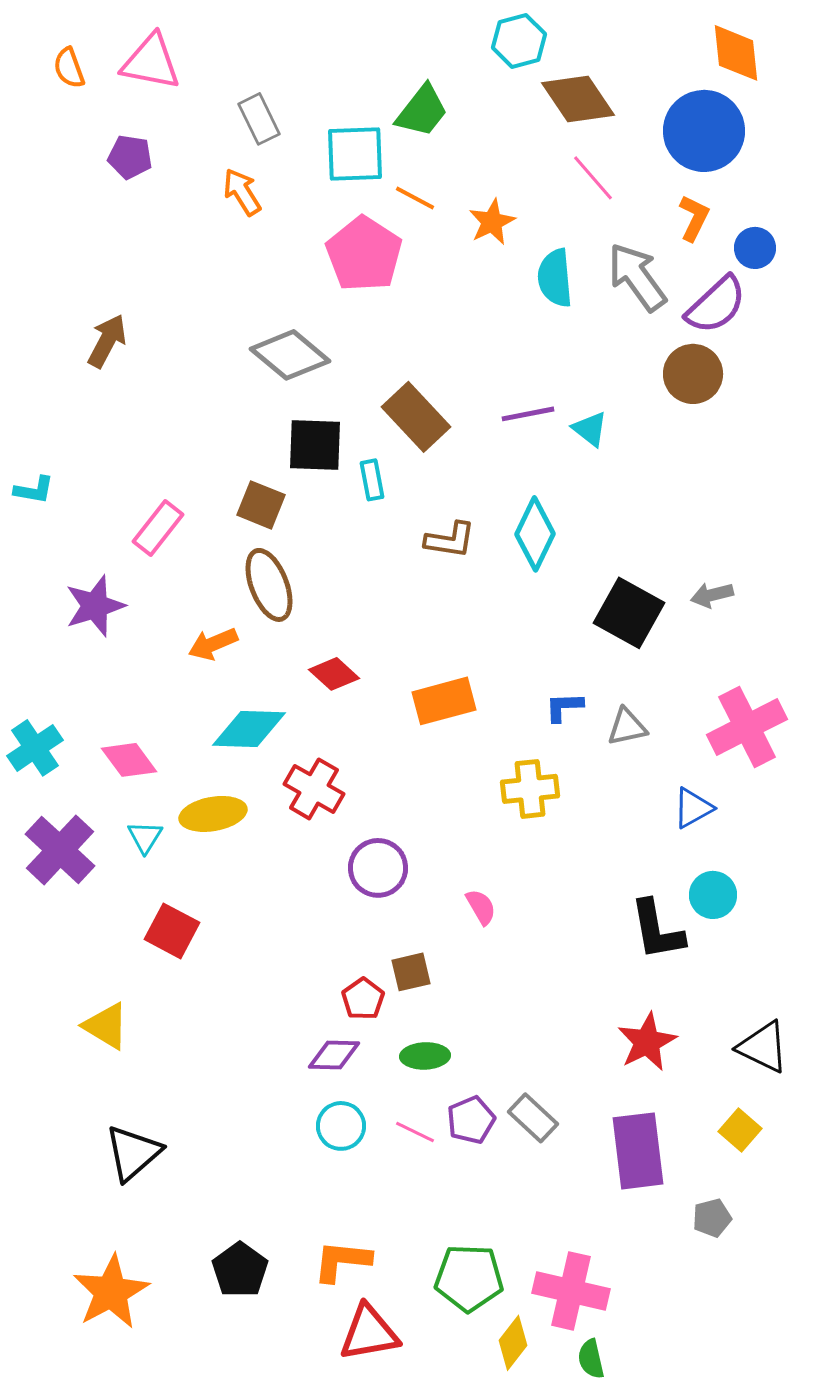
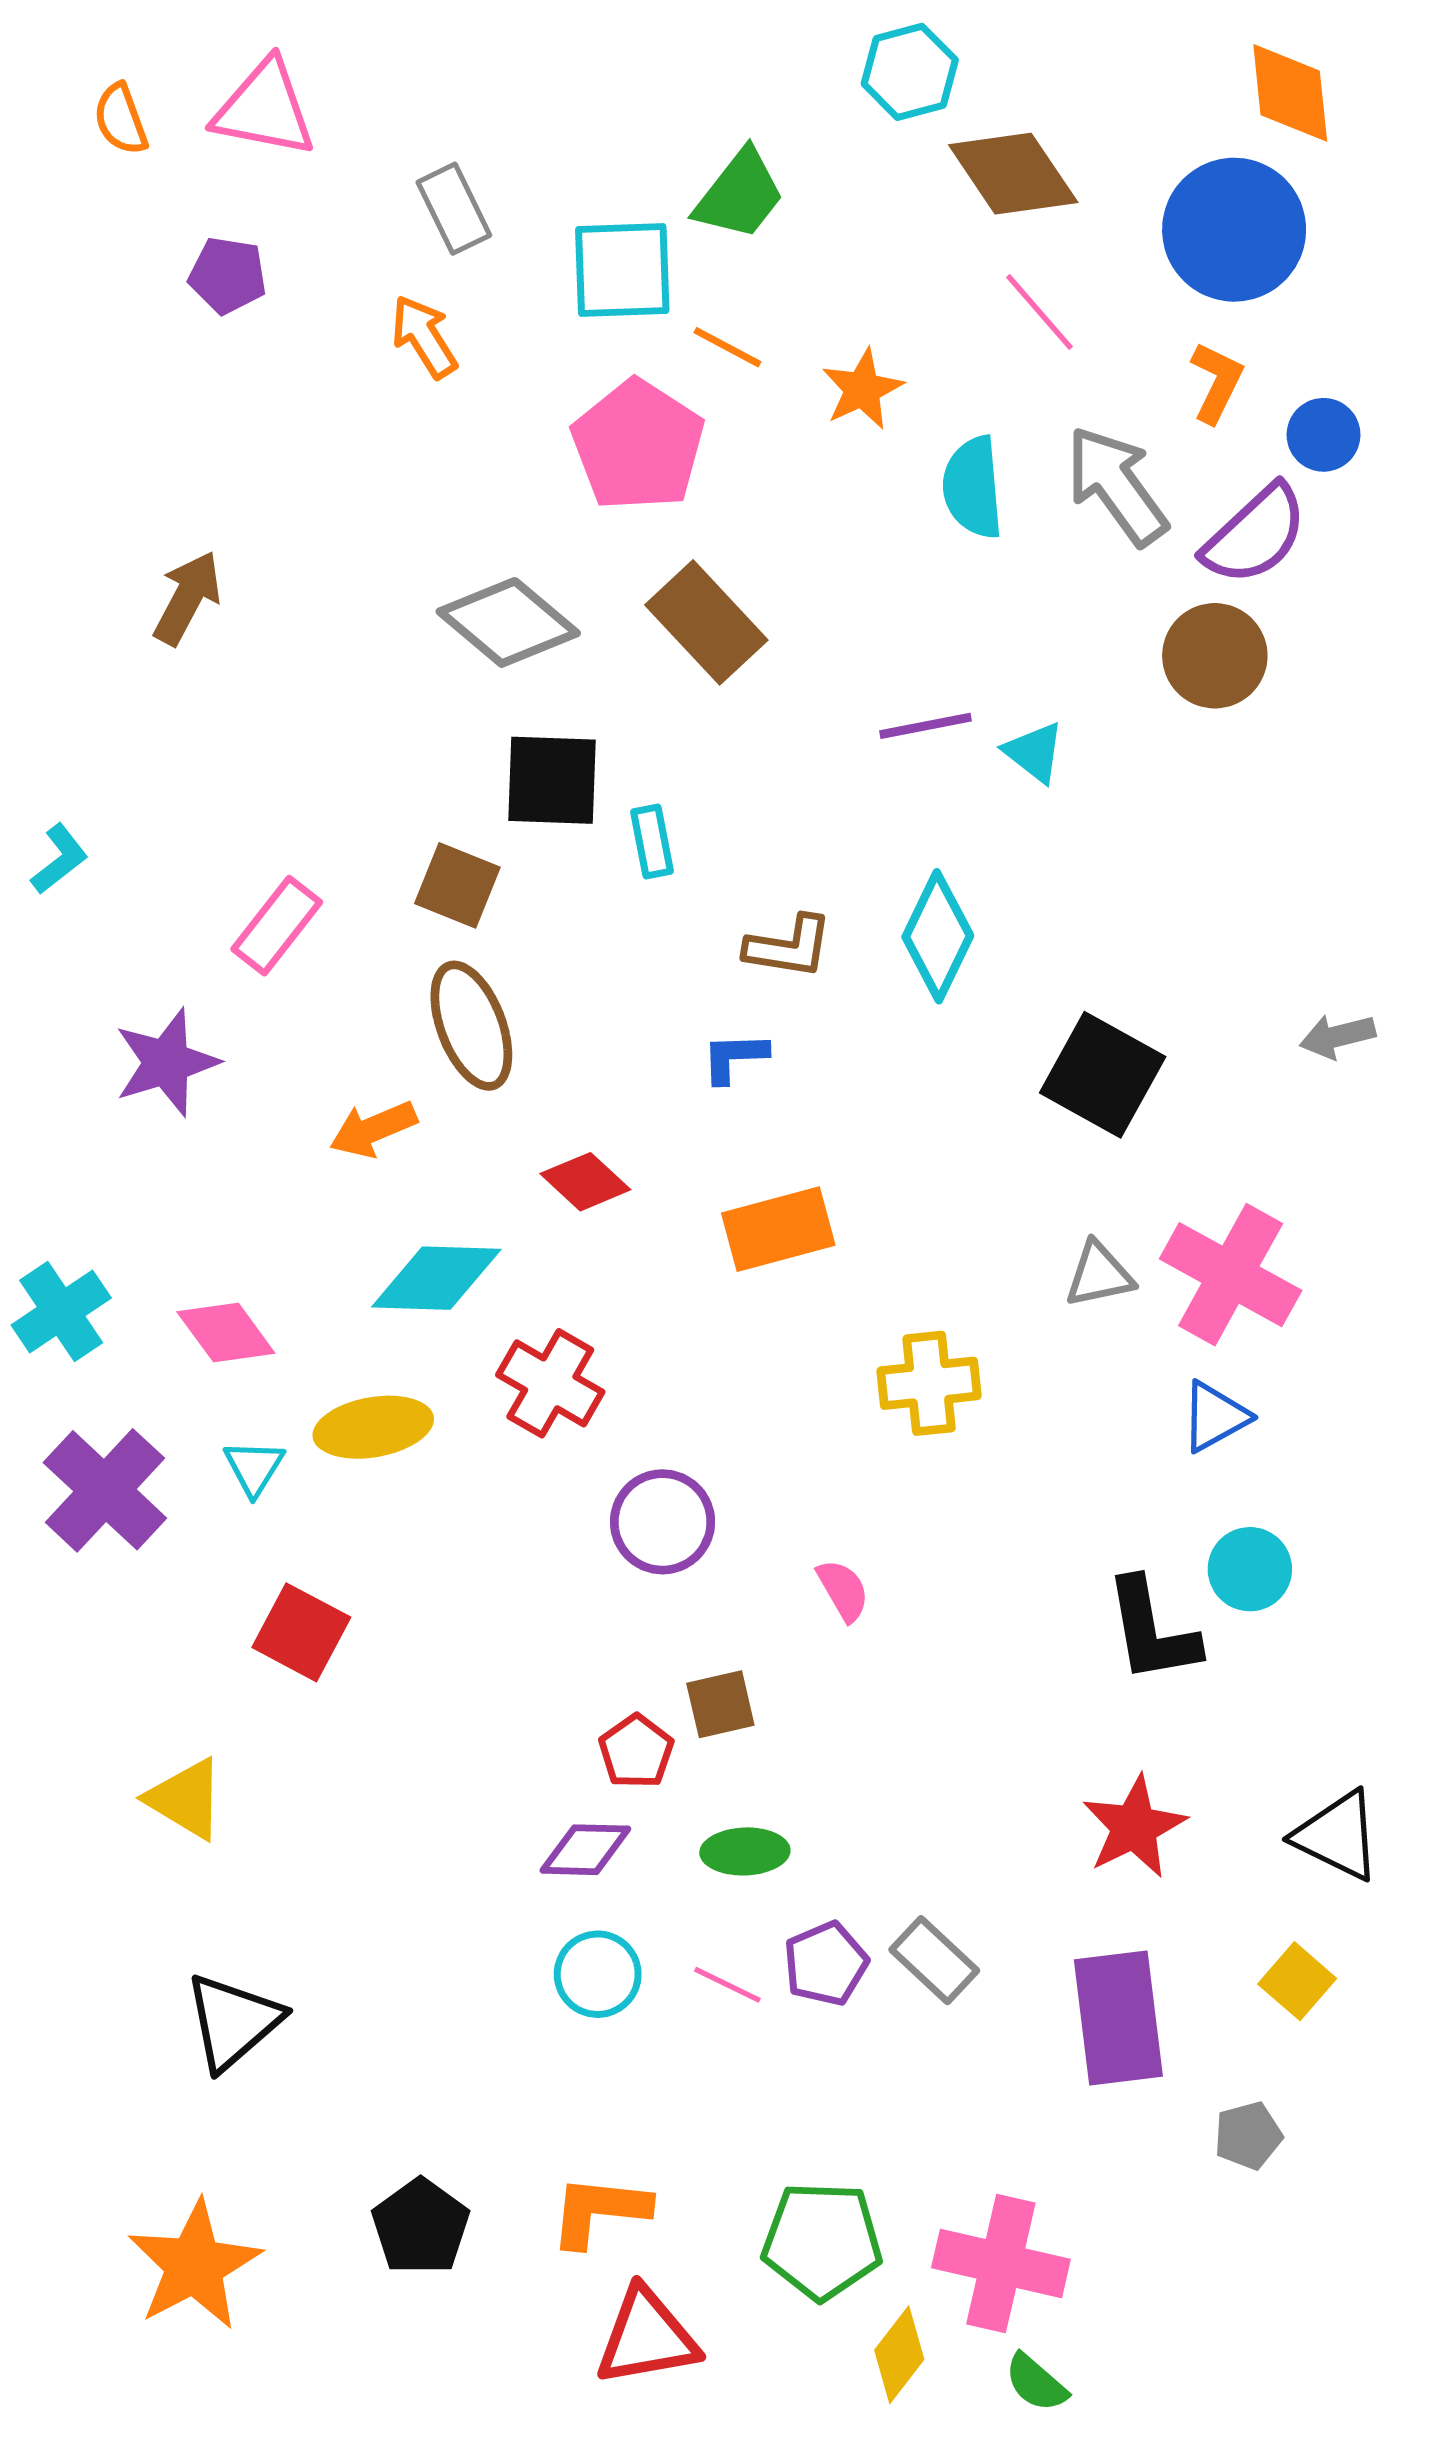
brown rectangle: (416, 417) -> (706, 622), moved
cyan L-shape: (34, 490) -> (59, 859), turned -48
gray arrow: (712, 595) -> (1338, 1036), moved
blue L-shape: (564, 707) -> (734, 1057), moved
pink cross: (747, 727) -> (1231, 1275), moved, turned -34
green semicircle: (591, 1359) -> (1036, 2383), turned -36

